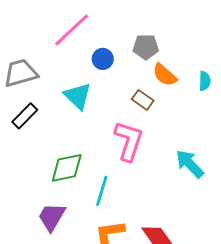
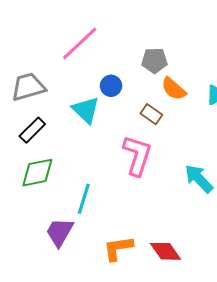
blue circle: (103, 59) -> (111, 86), moved
green diamond: (67, 168) -> (37, 173), moved
cyan line: (102, 191) -> (84, 199), moved

